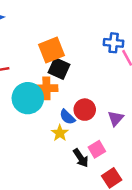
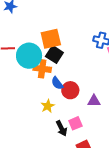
cyan circle: (28, 98) -> (29, 56), moved
blue semicircle: (67, 117) -> (57, 83), moved
purple triangle: (116, 118) -> (94, 101), turned 40

